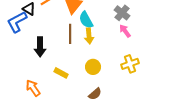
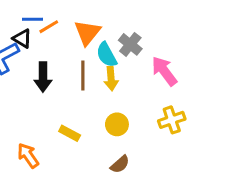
gray cross: (122, 13) -> (130, 44), moved
pink arrow: (125, 31) -> (164, 71), size x1.5
black arrow: (40, 47) -> (43, 77), moved

